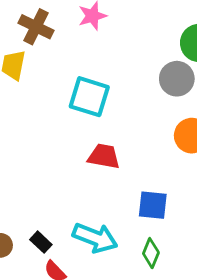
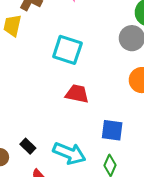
black rectangle: (41, 242) -> (28, 146), moved

